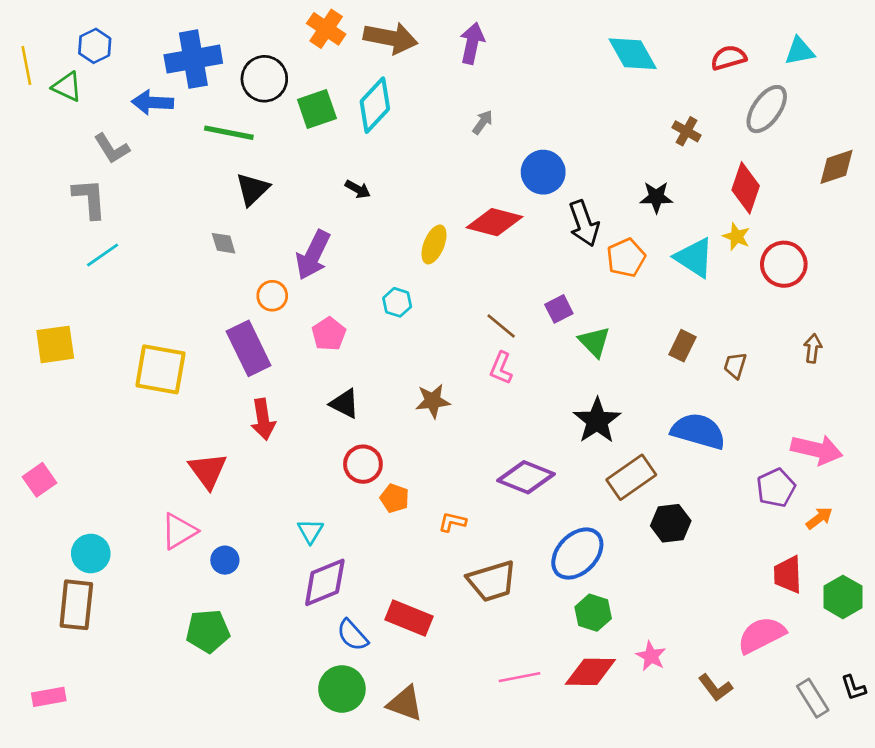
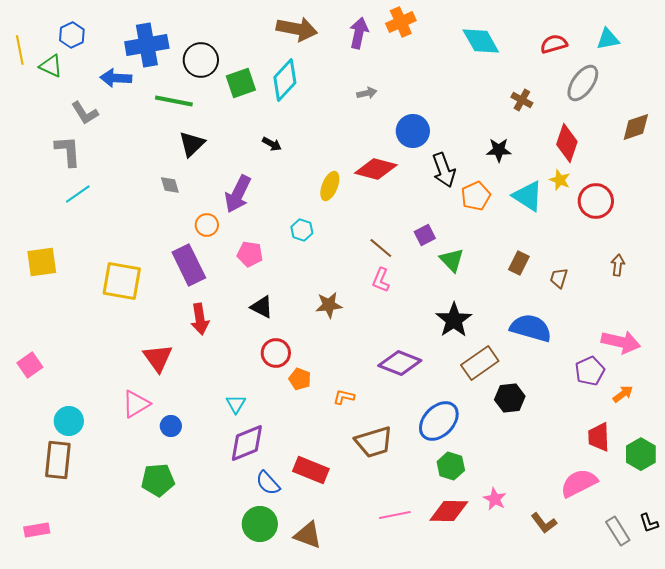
orange cross: (326, 29) -> (401, 22), moved, turned 32
gray arrow: (483, 122) -> (367, 93), turned 42
pink pentagon: (329, 334) -> (250, 254), turned -30

